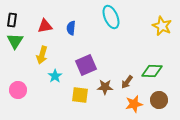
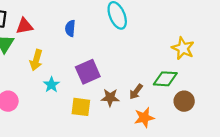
red triangle: (45, 26) -> (24, 26), moved
yellow star: (162, 26) -> (183, 48), moved
brown circle: (159, 100) -> (184, 101), moved

